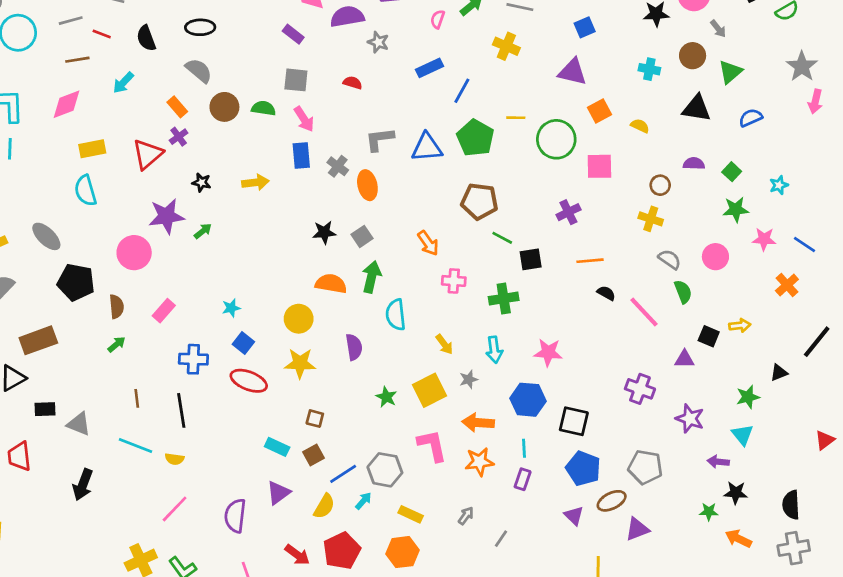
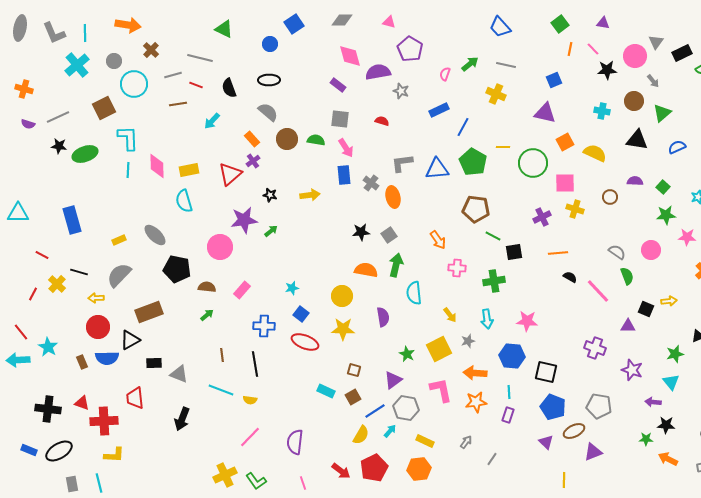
pink diamond: (67, 104) -> (157, 166), moved, turned -70
yellow semicircle: (640, 126) -> (595, 153), size x1.6
yellow cross: (651, 219) -> (575, 209), moved
brown semicircle: (117, 307) -> (207, 287), turned -78
purple triangle: (278, 493) -> (393, 380), moved

